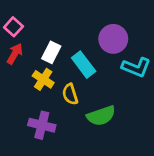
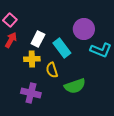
yellow cross: (43, 79) -> (32, 59), turned -35

